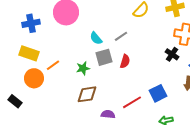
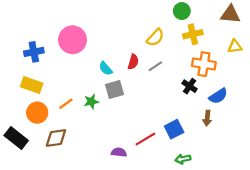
gray line: (121, 36) -> (155, 66), moved
red semicircle: (125, 61) -> (133, 62), moved
orange line: (53, 65) -> (66, 104), moved
brown diamond: (87, 94) -> (56, 138), moved
black rectangle: (15, 101) -> (16, 138), size x1.5

